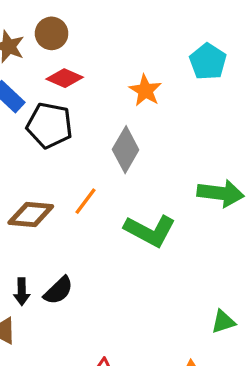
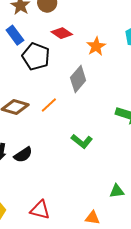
red diamond: (65, 78) -> (62, 33), moved
green L-shape: (150, 231) -> (82, 141), moved, size x0.7

